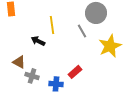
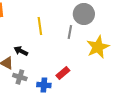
gray line: (82, 31) -> (70, 32), turned 40
black arrow: (38, 41) -> (21, 51), moved

